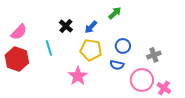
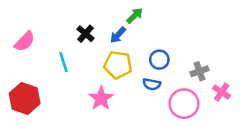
green arrow: (115, 13) -> (135, 16), moved
red hexagon: (17, 59) -> (25, 98), moved
pink cross: (164, 88) -> (222, 92), moved

